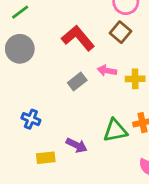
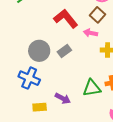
gray circle: (20, 49) -> (39, 51), moved
pink arrow: (107, 71) -> (90, 33), moved
blue cross: (31, 119) -> (29, 78), size x1.5

